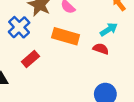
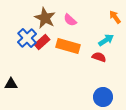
red rectangle: (30, 59) -> (42, 42), moved

